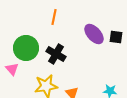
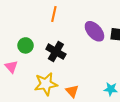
green circle: (26, 48) -> (25, 45), size x0.6

